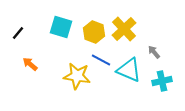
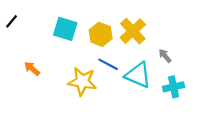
black line: (18, 33) -> (12, 21), moved

